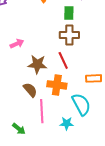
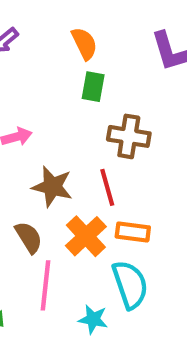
green rectangle: (69, 13) -> (93, 87), moved
orange rectangle: (94, 78) -> (133, 232), moved
orange cross: (57, 85) -> (86, 236), turned 30

